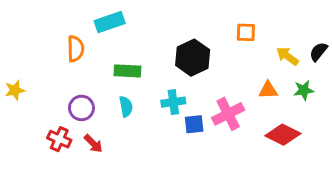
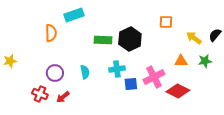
green rectangle: (127, 71) -> (103, 40), moved
red diamond: (283, 135) -> (178, 91), moved
red arrow: (93, 144) -> (63, 97), turned 96

